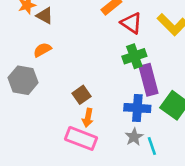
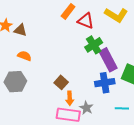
orange semicircle: (42, 50) -> (24, 56), turned 64
gray star: (134, 137) -> (86, 108), moved
cyan line: (152, 146) -> (122, 108), turned -56

